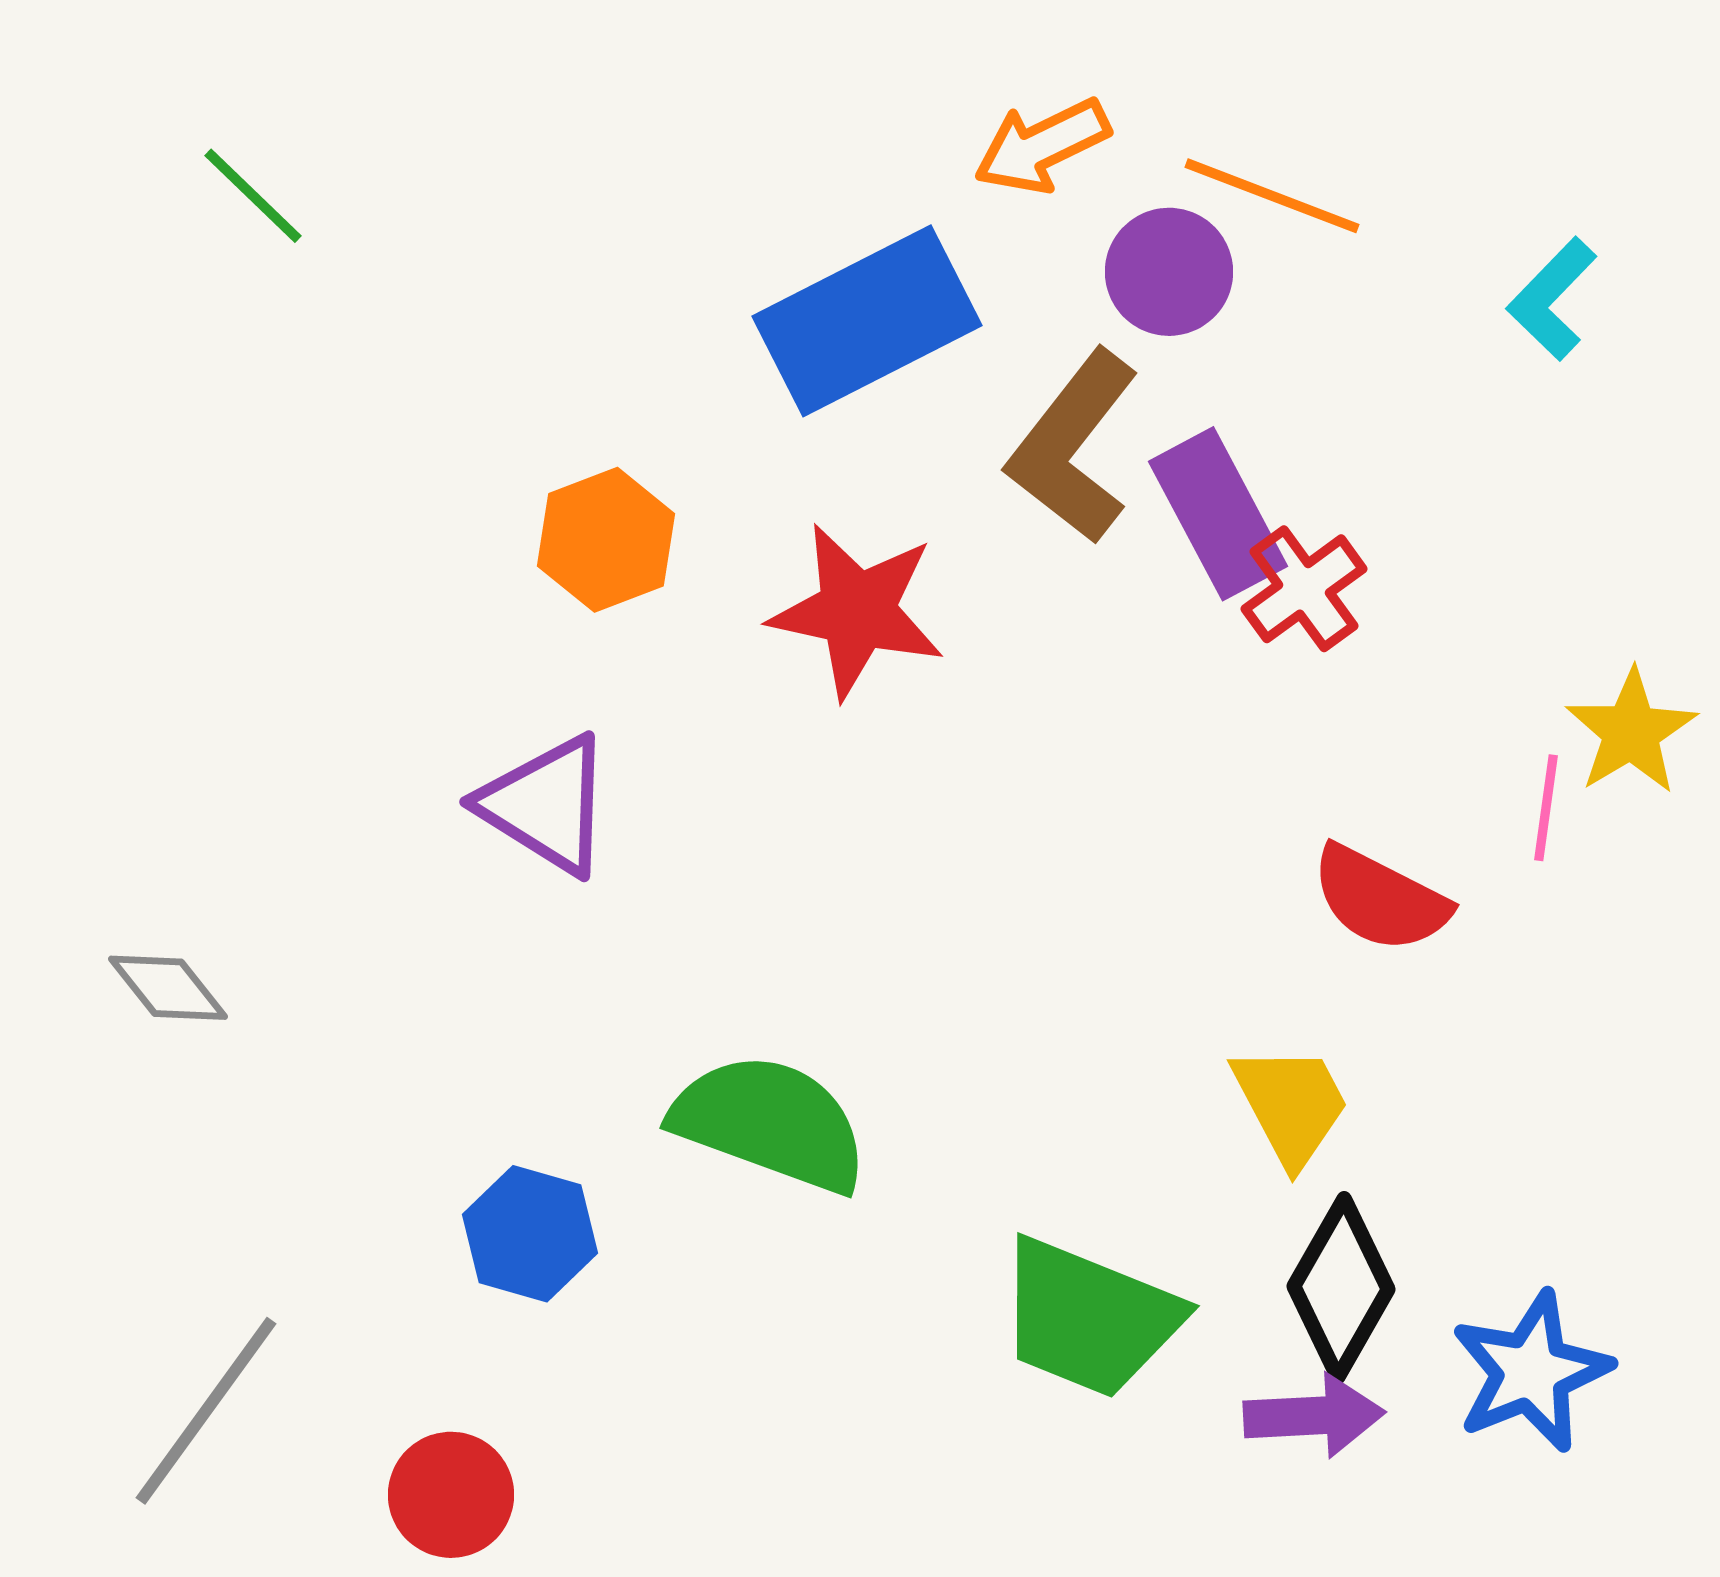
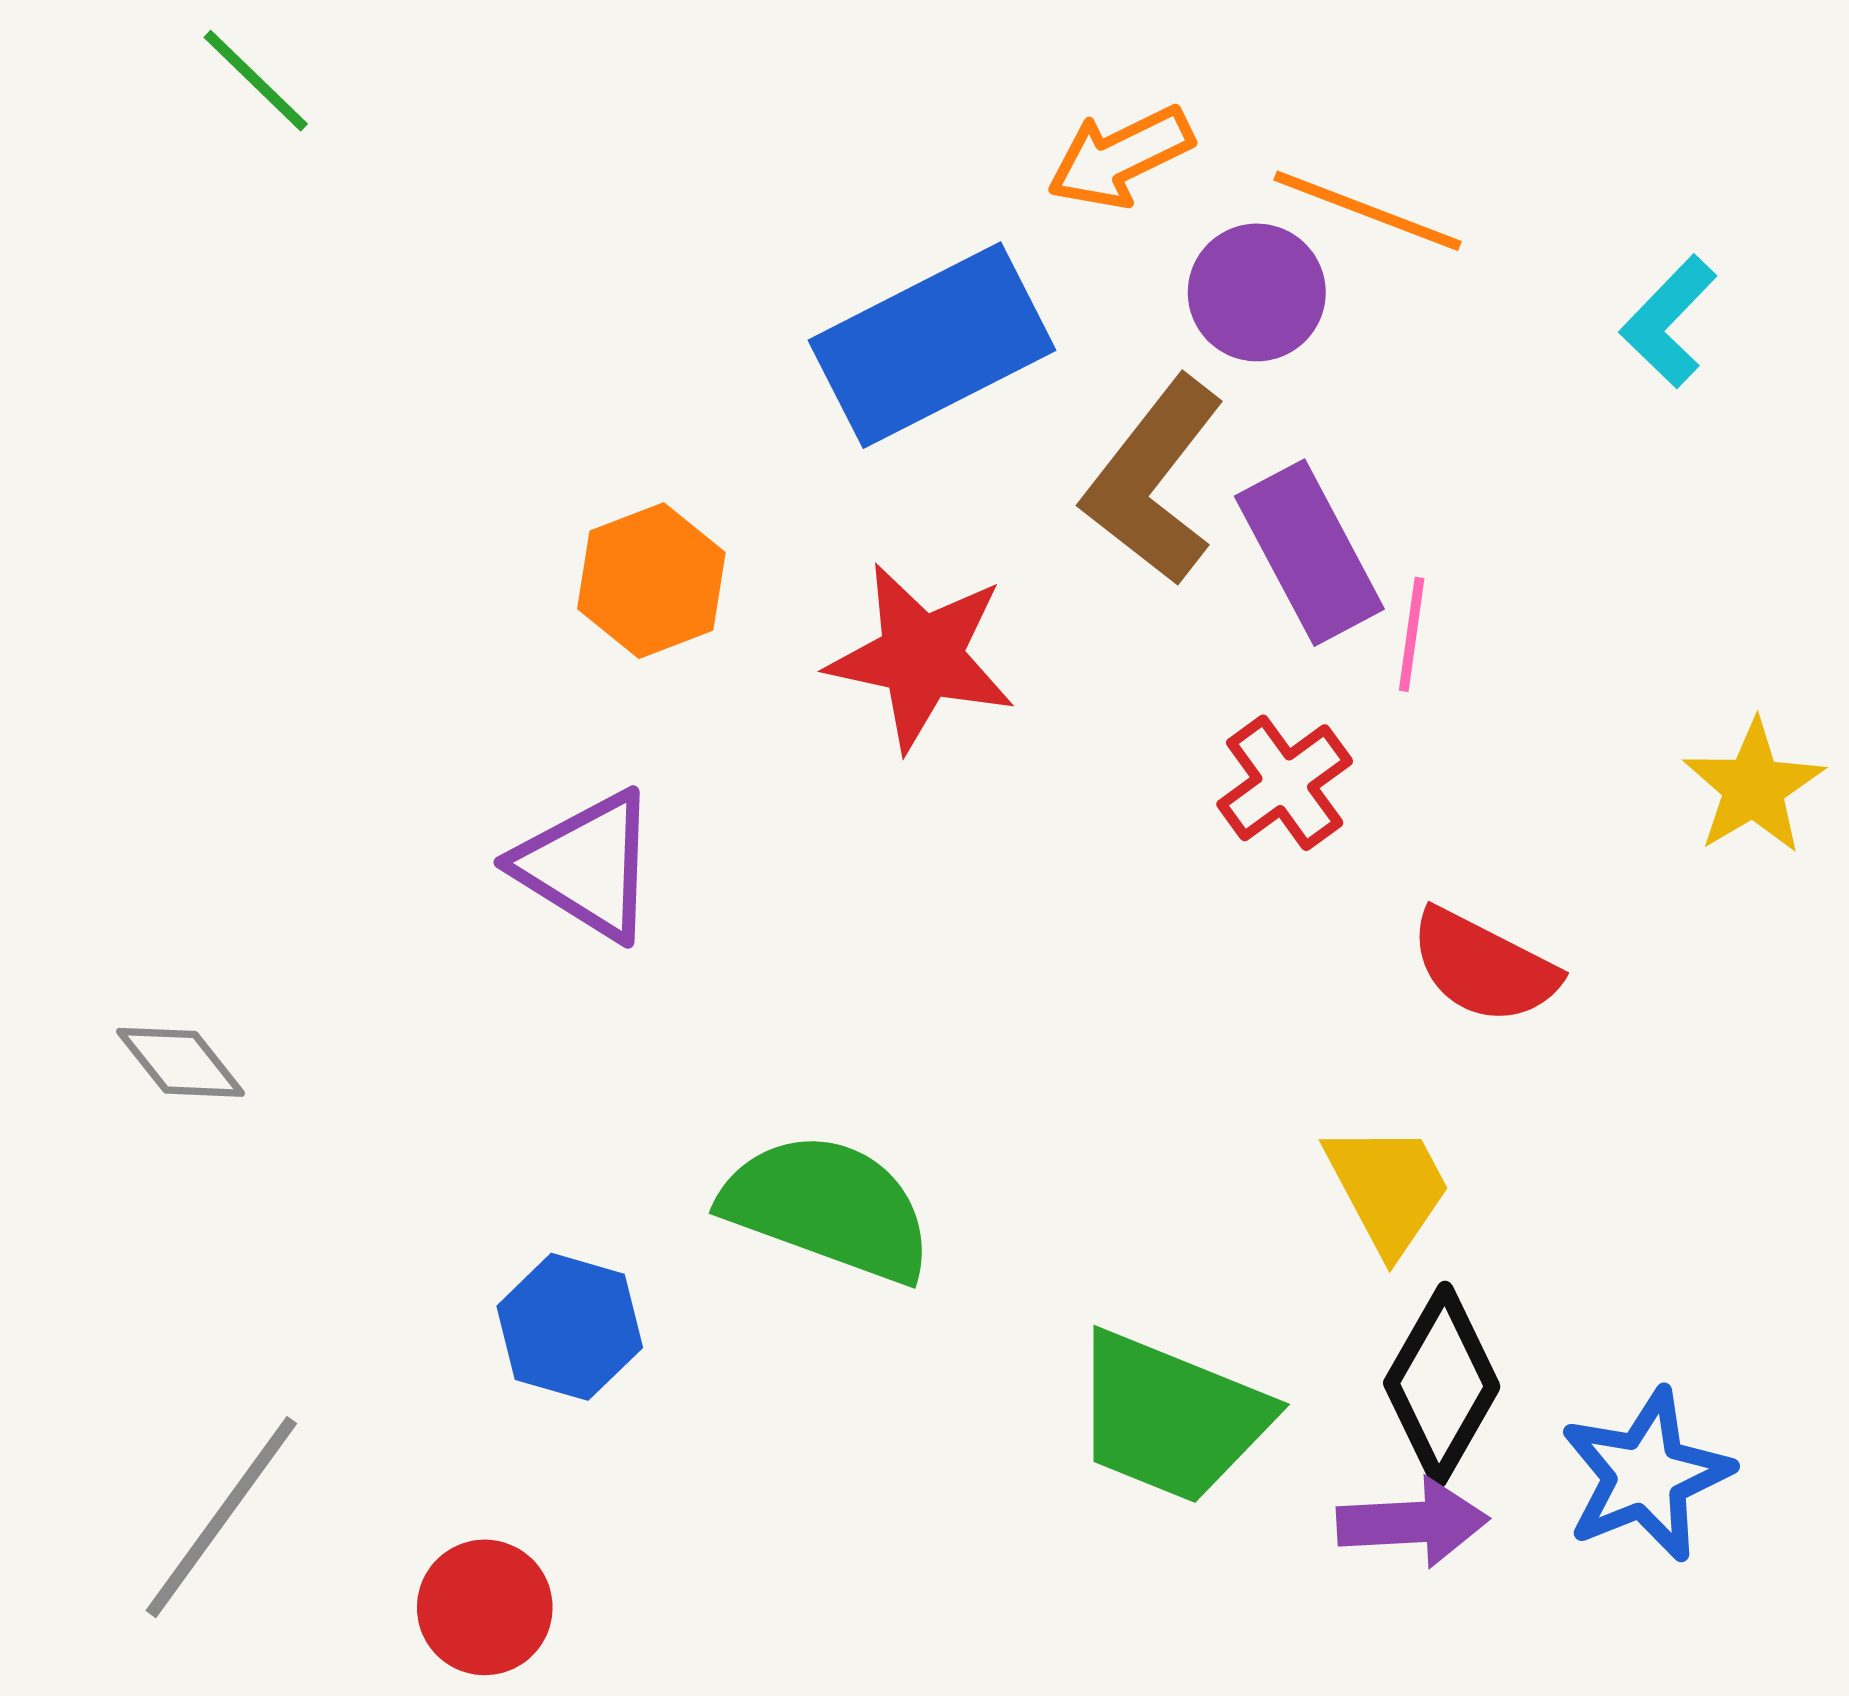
green line: (253, 196) -> (256, 81), moved
red cross: (1304, 589) -> (1285, 783), moved
pink line: (1546, 808) -> (1412, 634), moved

